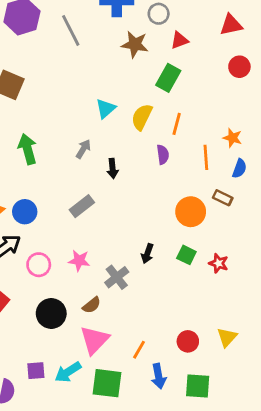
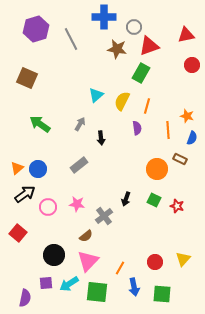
red triangle: (179, 40) -> (149, 46), size x1.5
green arrow: (28, 149) -> (40, 124), turned -40
black circle: (51, 313) -> (54, 255), moved

